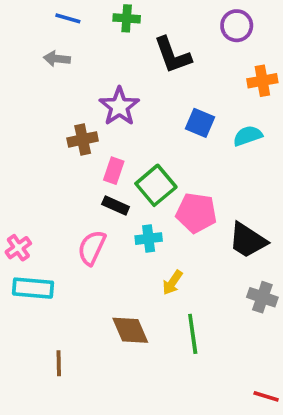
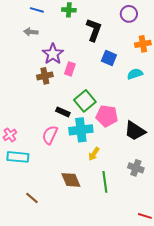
black L-shape: (172, 55) -> (94, 30), turned -140
purple star: (119, 106) -> (53, 54), moved
blue square: (200, 123) -> (109, 58), moved
pink rectangle: (114, 171) -> (70, 69), moved
cyan cross: (149, 239) -> (81, 130), size x1.6
gray cross: (262, 297) -> (136, 168), moved
brown line: (59, 363) -> (32, 198), turned -48

